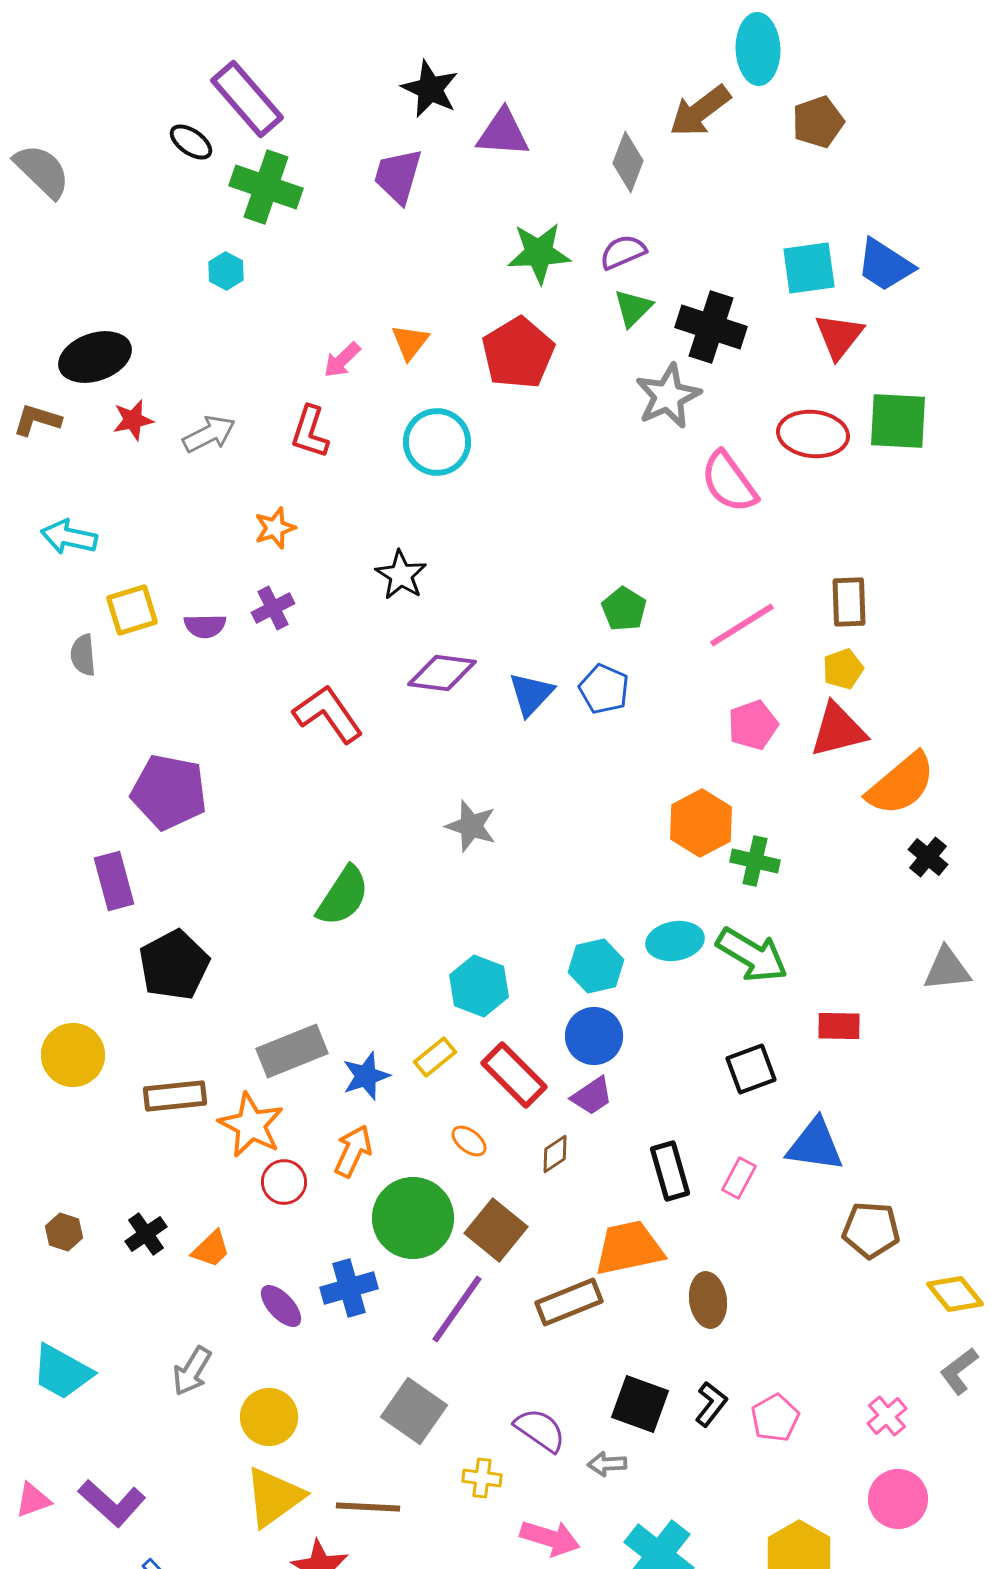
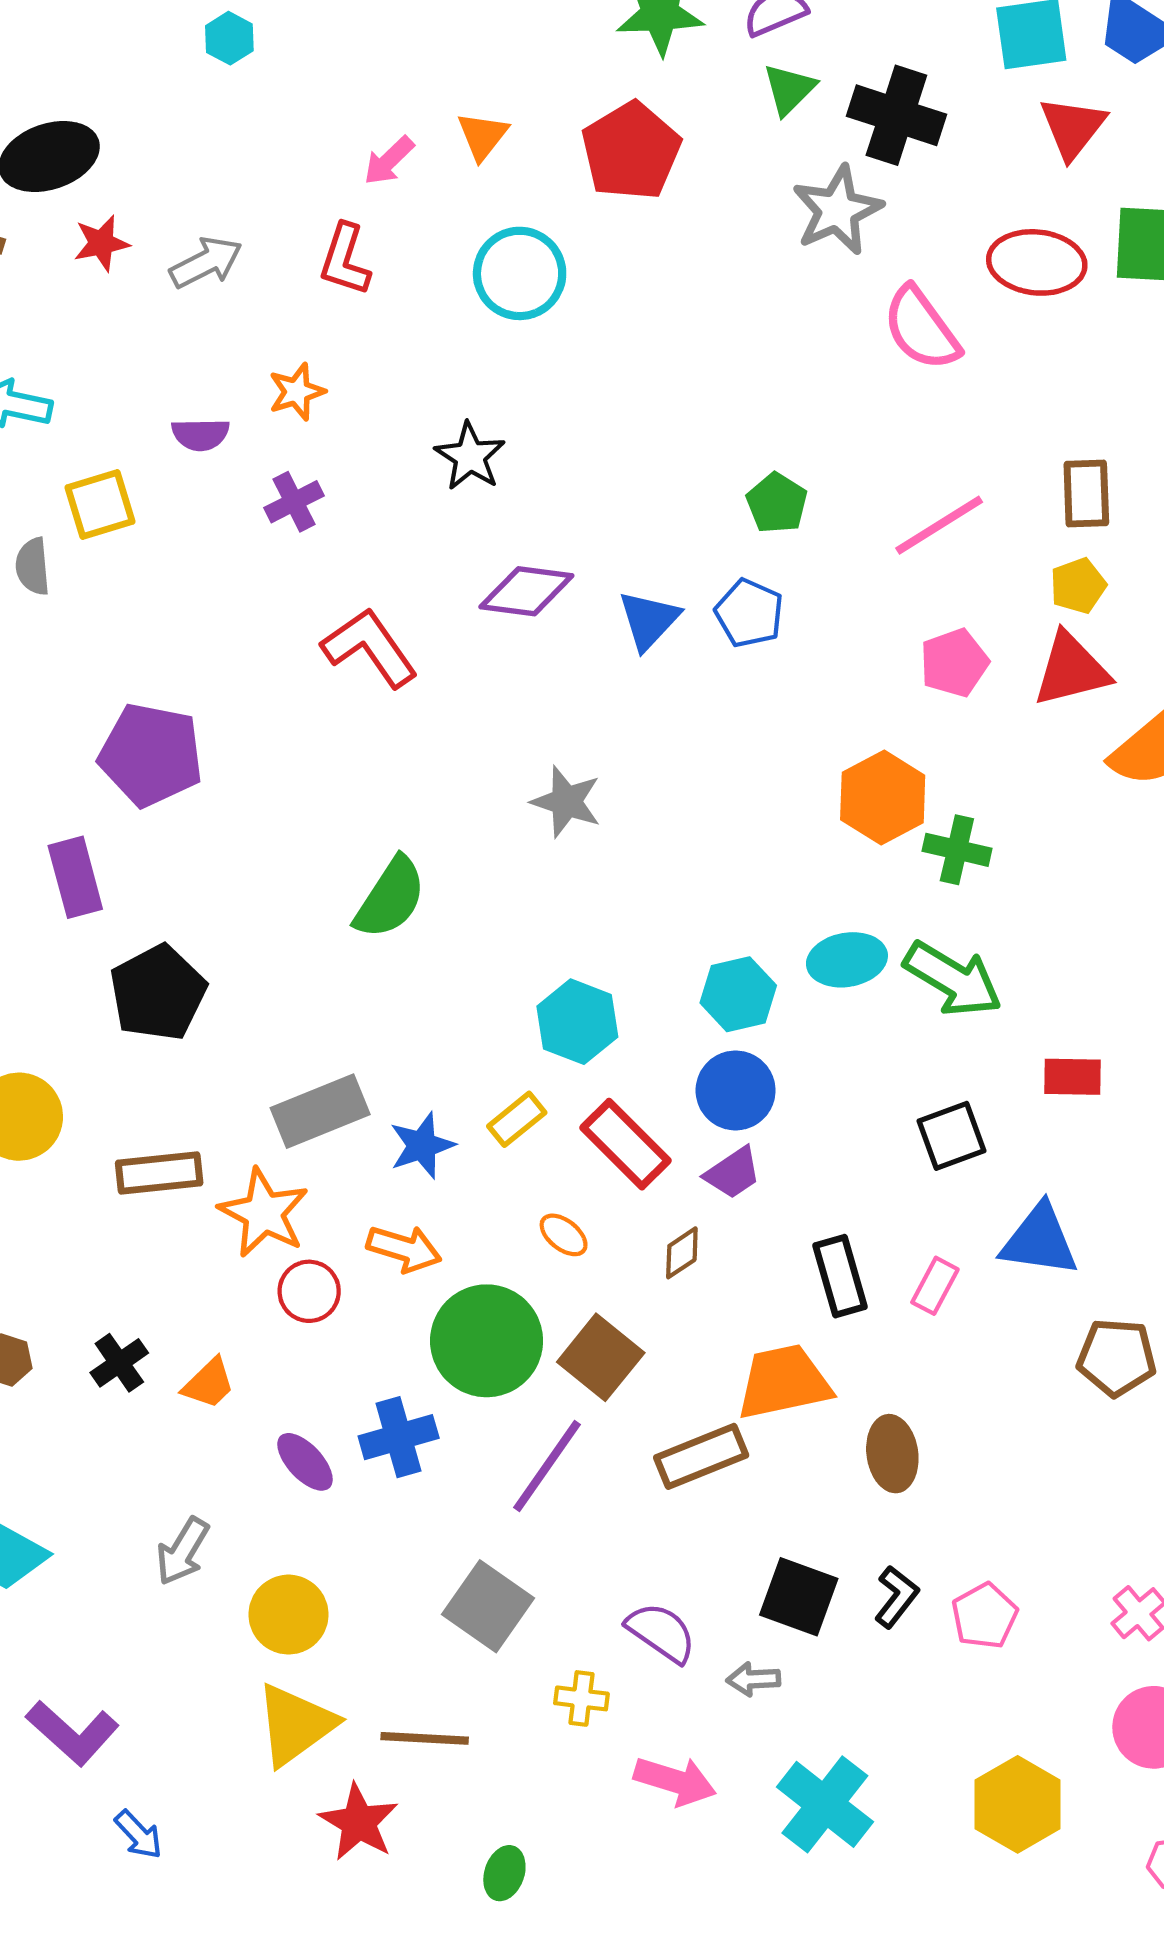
purple semicircle: (205, 626) -> (200, 434), moved
orange arrow: (353, 1151) -> (404, 1249), turned 82

